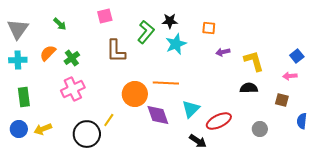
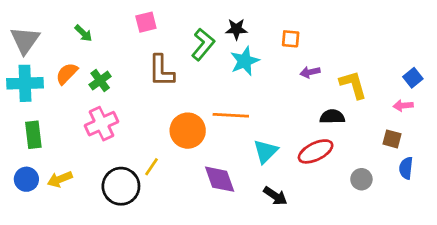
cyan cross: (18, 60) -> (25, 83), size x1.4
black semicircle: (249, 88) -> (332, 117), moved
purple diamond: (158, 115) -> (220, 179), moved
red ellipse: (219, 121) -> (316, 151), moved
blue semicircle: (302, 121) -> (406, 168), moved

